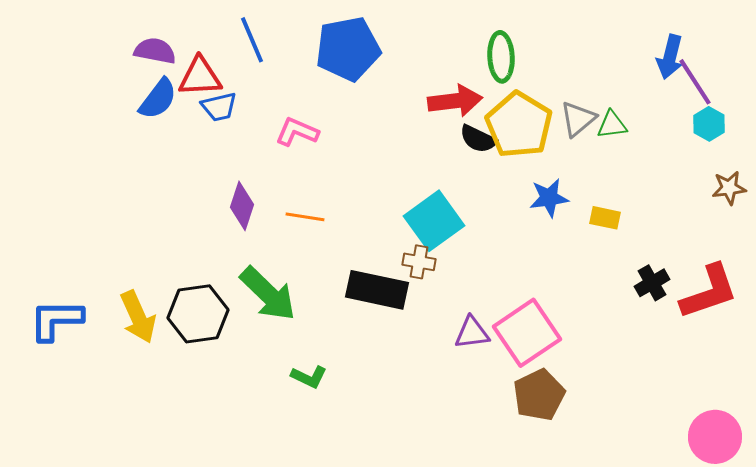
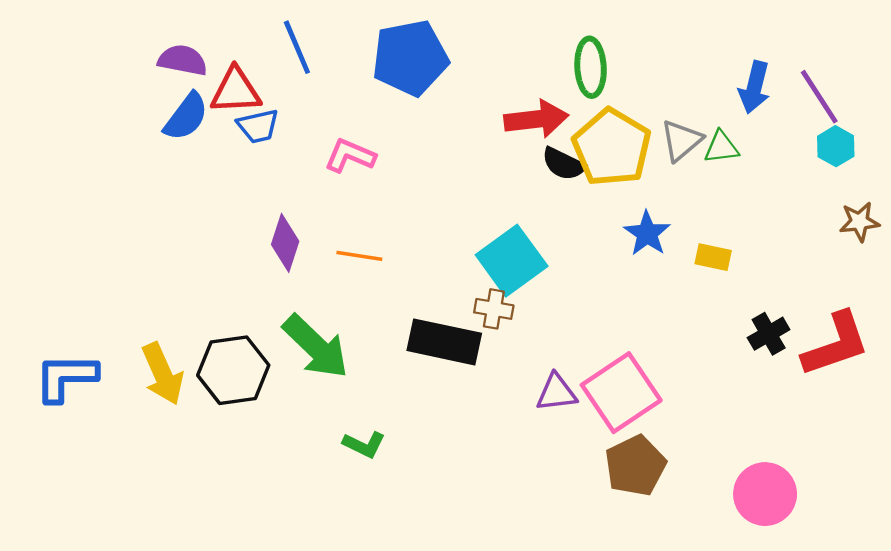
blue arrow: (670, 57) -> (754, 87), moved
blue star: (549, 198) -> (647, 233), turned -30
pink circle: (715, 437) -> (765, 494), moved

